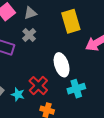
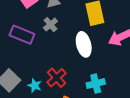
white ellipse: (62, 65) -> (84, 44), moved

